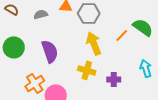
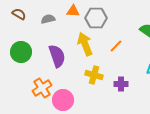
orange line: (122, 35) -> (116, 46), moved
yellow arrow: (94, 43) -> (85, 44), moved

